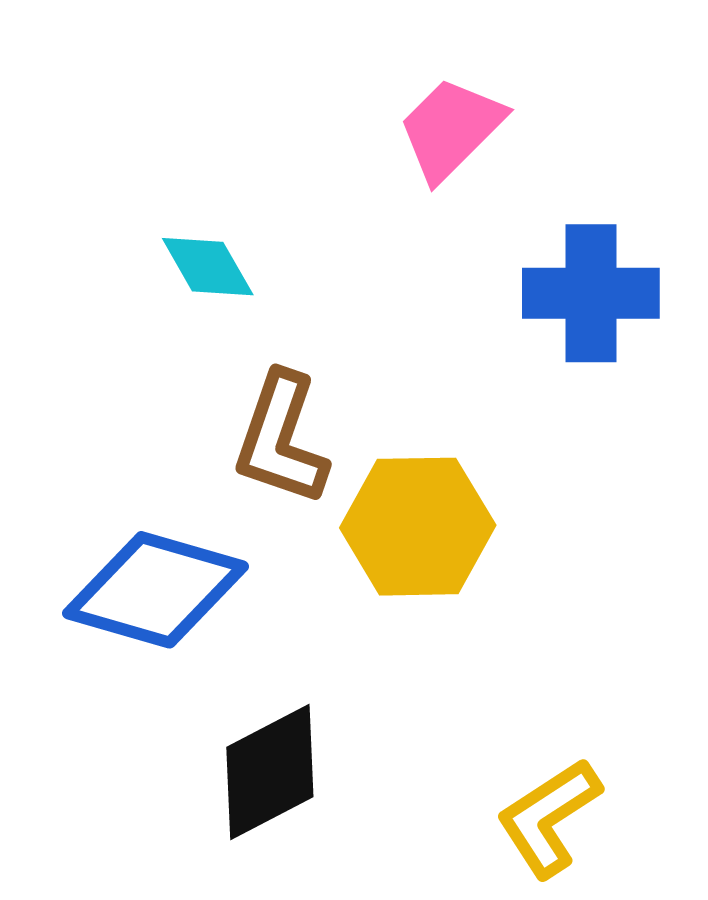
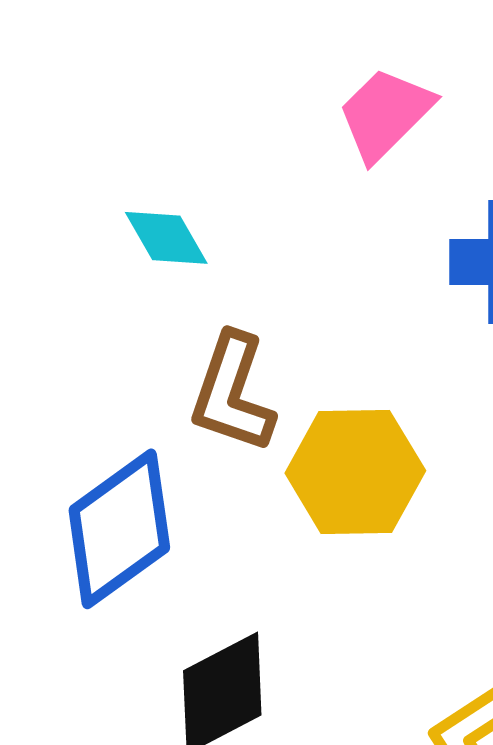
blue diamond: (156, 590) -> (119, 529), turned -52

